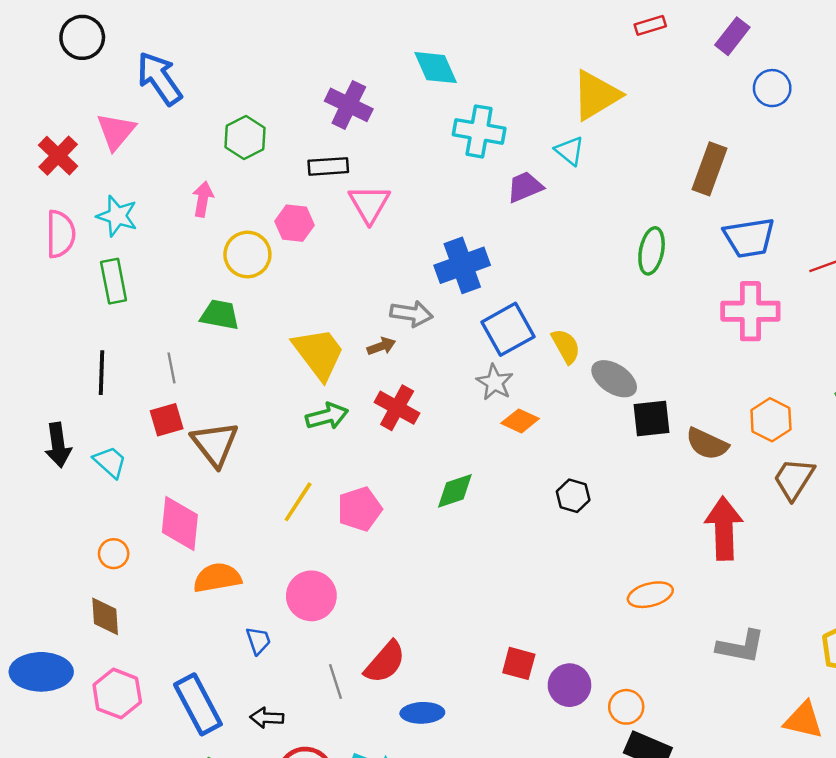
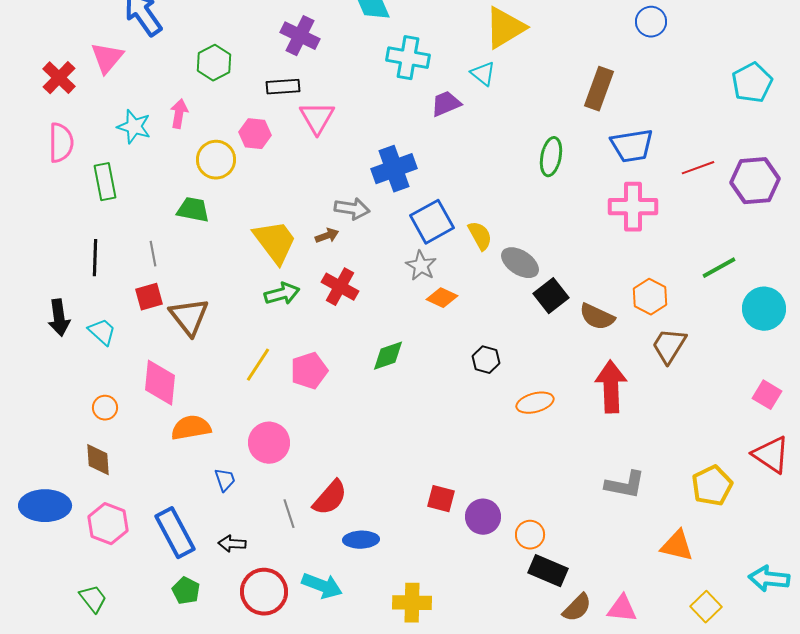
cyan star: (117, 216) -> (134, 127), moved
black square: (652, 419) -> (551, 296), turned -32
orange ellipse: (650, 595) -> (535, 403), moved

